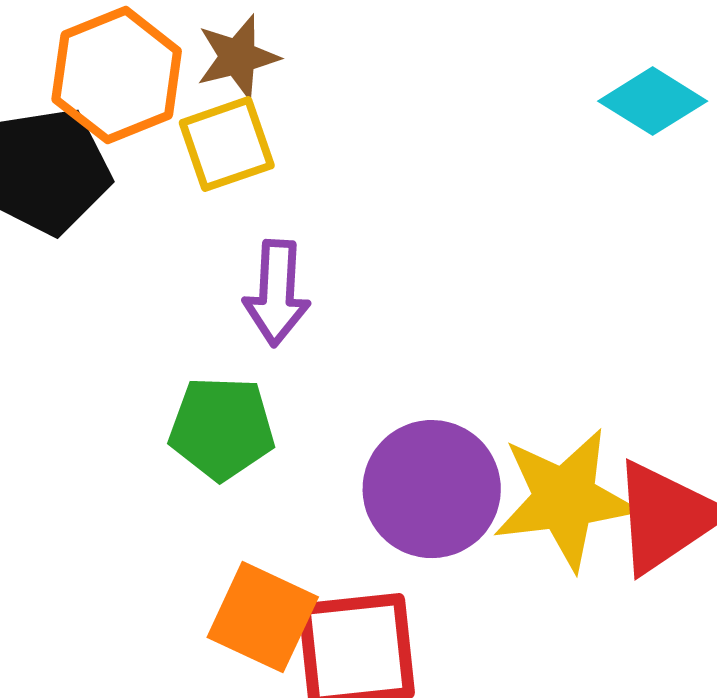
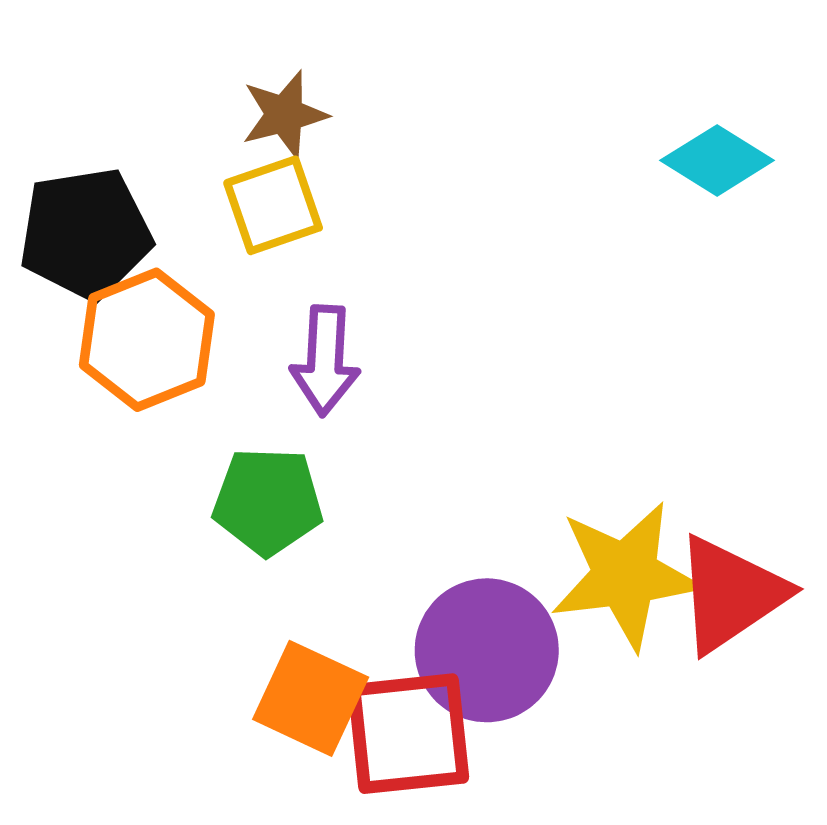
orange hexagon: (117, 75) -> (147, 340), moved
purple circle: (432, 489) -> (487, 650), moved

